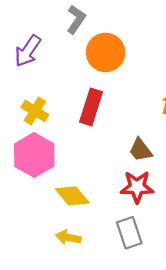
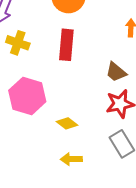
yellow cross: (35, 111) -> (18, 43), moved
yellow diamond: (72, 196) -> (67, 123), size x0.7

